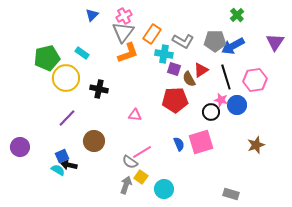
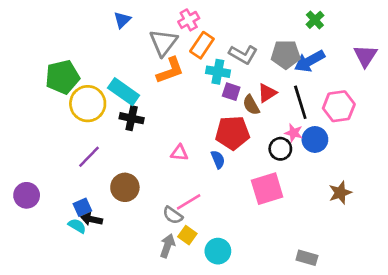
pink cross: (124, 16) -> (189, 20), moved
cyan rectangle: (82, 53) -> (124, 92), moved, size x1.6
blue semicircle: (179, 144) -> (218, 159), moved

